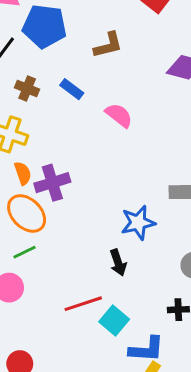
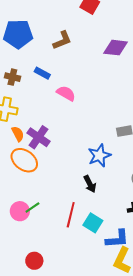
pink semicircle: (119, 115) -> (66, 93), moved
purple cross: (52, 183) -> (38, 137), turned -30
green line: (24, 252) -> (32, 208), moved
red line: (83, 304) -> (71, 215), turned -50

